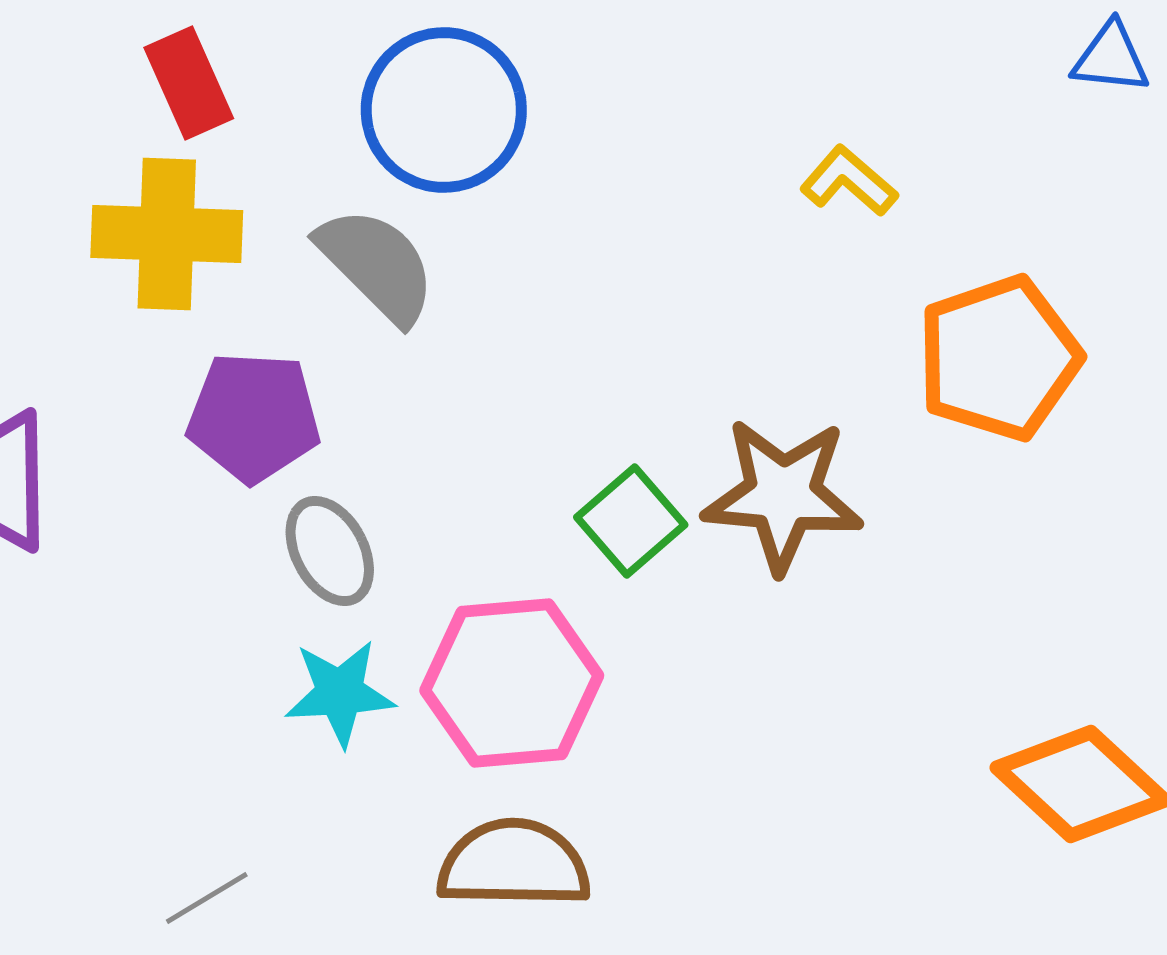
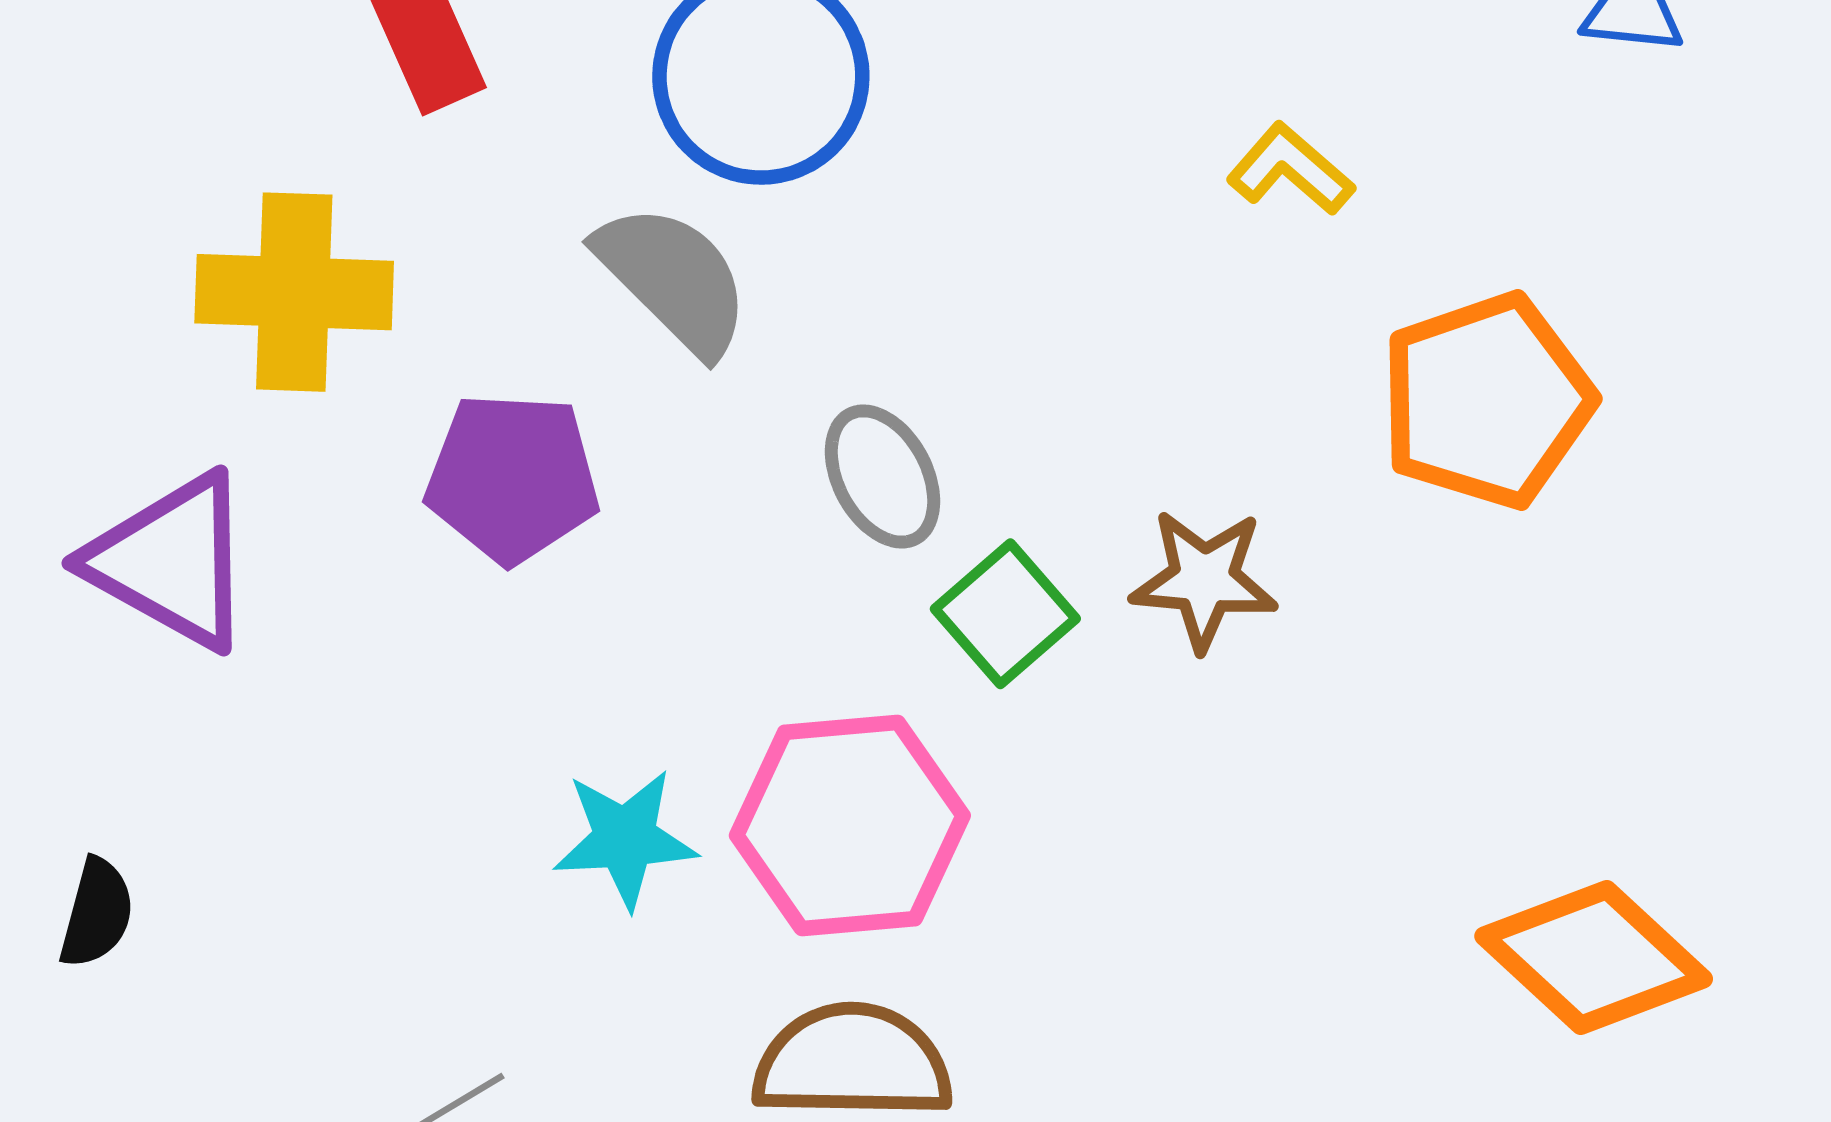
yellow cross: (167, 234) -> (294, 292), moved
brown star: (783, 495) -> (1204, 580), size x0.7
gray ellipse: (330, 551) -> (883, 476), moved

